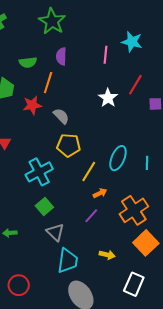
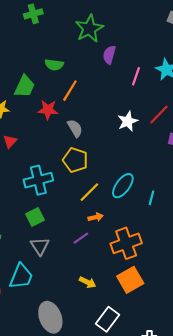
purple semicircle: (61, 56) -> (109, 55), moved
cyan trapezoid: (68, 261) -> (21, 276), moved

